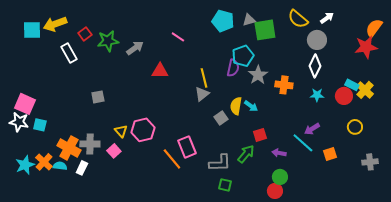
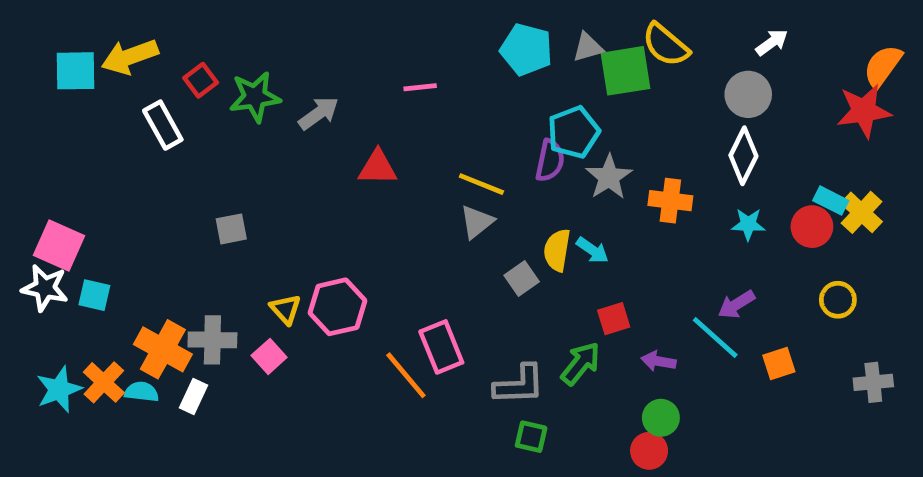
yellow semicircle: (298, 19) -> (666, 45), moved
pink line: (178, 37) -> (420, 87), turned -40
yellow line: (204, 78) -> (481, 184), turned -54

